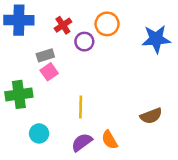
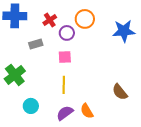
pink square: (49, 72) -> (65, 57), moved, turned 32
green cross: (19, 94) -> (15, 75), turned -30
brown semicircle: (151, 116) -> (120, 92), turned 72

